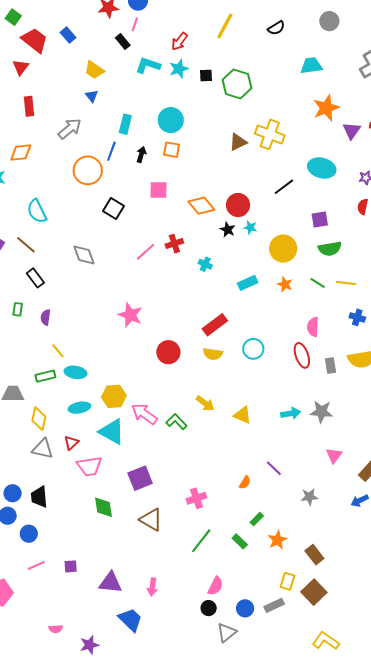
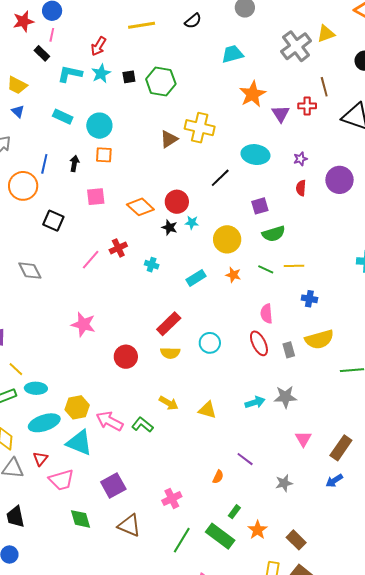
yellow line: (225, 26) -> (142, 25), turned 60
cyan rectangle: (125, 124) -> (63, 117), moved, turned -72
cyan ellipse: (79, 408) -> (44, 423), size x1.4
green rectangle: (240, 541) -> (220, 536), size x1.8

